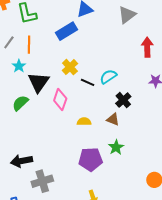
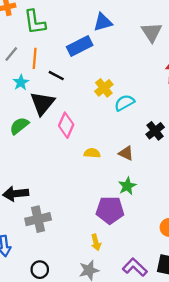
gray triangle: (127, 15) -> (152, 32), turned -30
yellow cross: (70, 67) -> (104, 88), moved
black line: (88, 82) -> (56, 76), moved
black cross: (123, 100) -> (155, 131), moved
purple pentagon: (91, 159) -> (110, 210), moved

